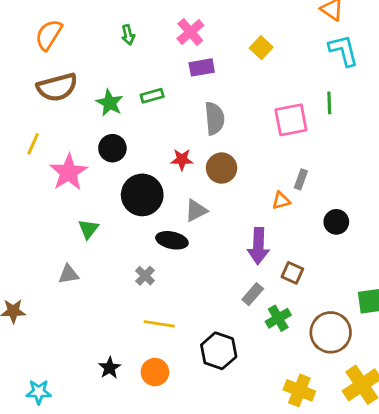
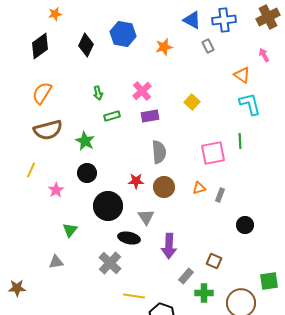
green rectangle: (152, 96) -> (112, 116), moved
pink star: (69, 172) -> (56, 190), size x0.6
orange triangle: (281, 201) -> (199, 188), moved
gray triangle: (196, 211) -> (146, 217), turned -36
purple arrow: (258, 246) -> (169, 246), moved
gray cross: (145, 276) -> (110, 263), size x1.6
green cross: (278, 318) -> (204, 293), turned 30
yellow line: (159, 324) -> (134, 296), moved

